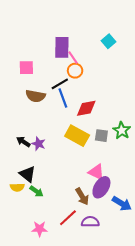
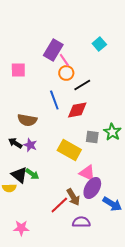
purple rectangle: (62, 47) -> (53, 50), turned 30
black line: (60, 84) -> (82, 85), moved
brown semicircle: (35, 96) -> (27, 120), moved
yellow rectangle: (77, 136) -> (69, 150), moved
green arrow: (37, 191) -> (32, 174), moved
red line: (68, 218) -> (59, 205), moved
pink star: (40, 229) -> (21, 228), moved

